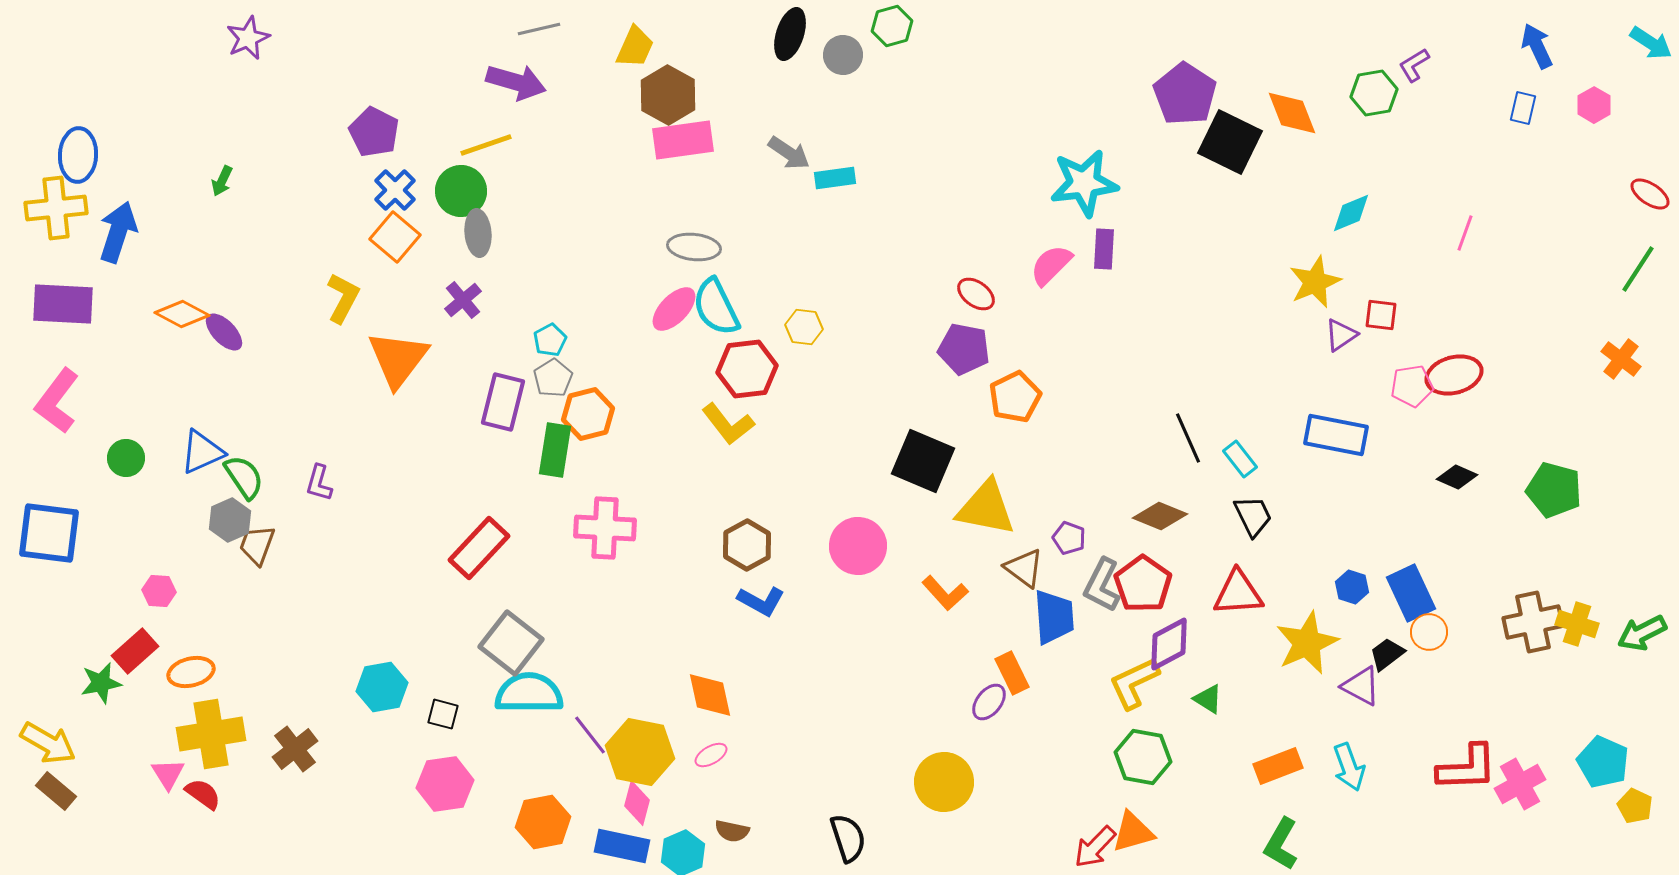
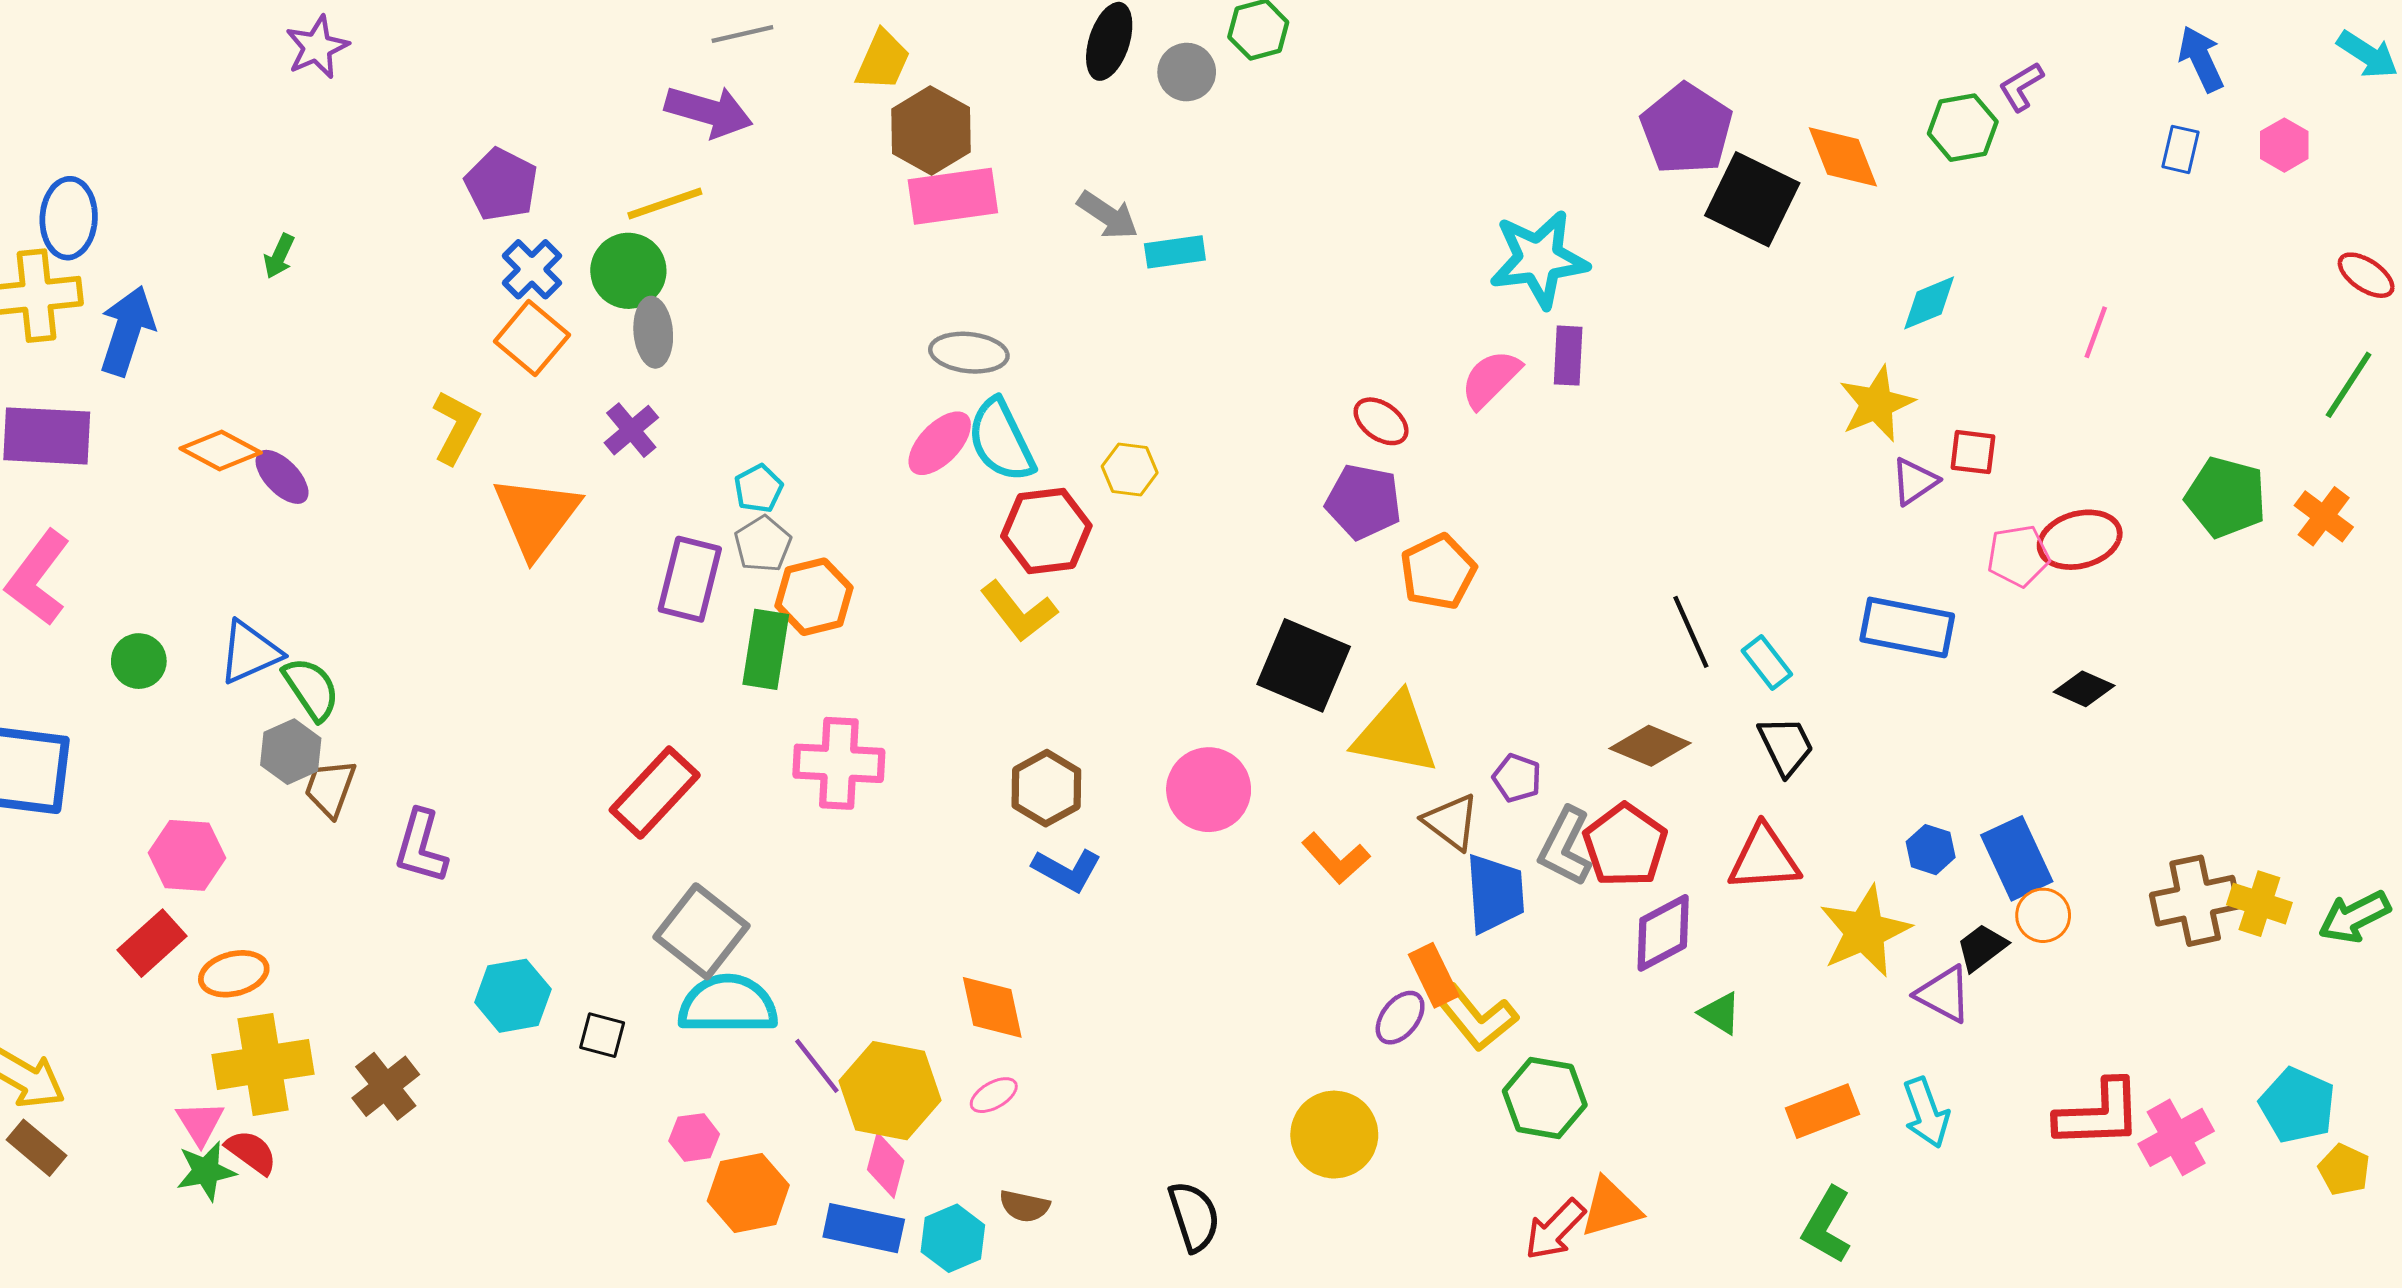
purple L-shape: (319, 483) -> (421, 847), moved, size x1.4
green pentagon: (1554, 490) -> (2226, 497), moved
pink hexagon: (159, 591) -> (187, 855), size x1.5
green star: (101, 683) -> (206, 1171), moved
yellow L-shape: (1134, 683) -> (1476, 1018), moved, turned -104
green hexagon: (1143, 757) -> (1545, 1098), moved
pink hexagon: (445, 784) -> (694, 1137), moved, size x0.6

